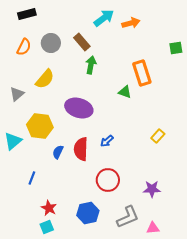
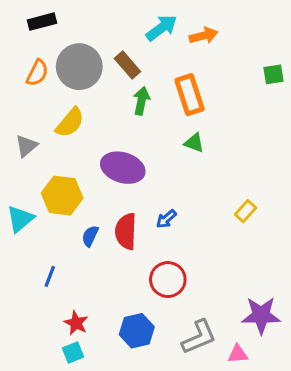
gray circle: (51, 43) -> (79, 67), size x1.5
orange rectangle: (142, 73) -> (190, 95), moved
purple star: (152, 189) -> (261, 315), moved, size x1.4

